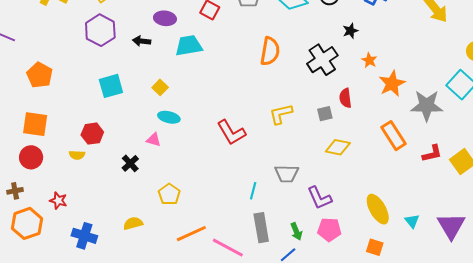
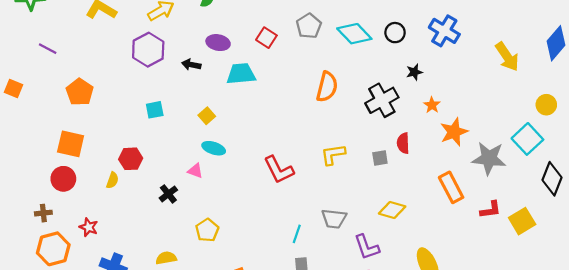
cyan square: (111, 86) -> (155, 110), size x0.7
yellow diamond: (338, 147) -> (392, 210), moved
yellow semicircle: (77, 155) -> (112, 180), turned -77

